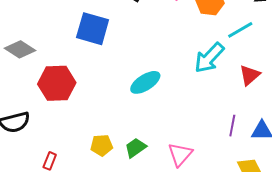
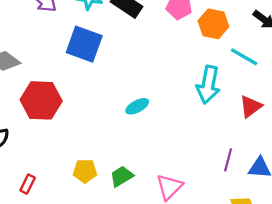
cyan line: (240, 30) -> (244, 57), turned 56
cyan arrow: (209, 58) -> (208, 85), turned -36
cyan ellipse: (145, 82) -> (137, 106), size x0.7

